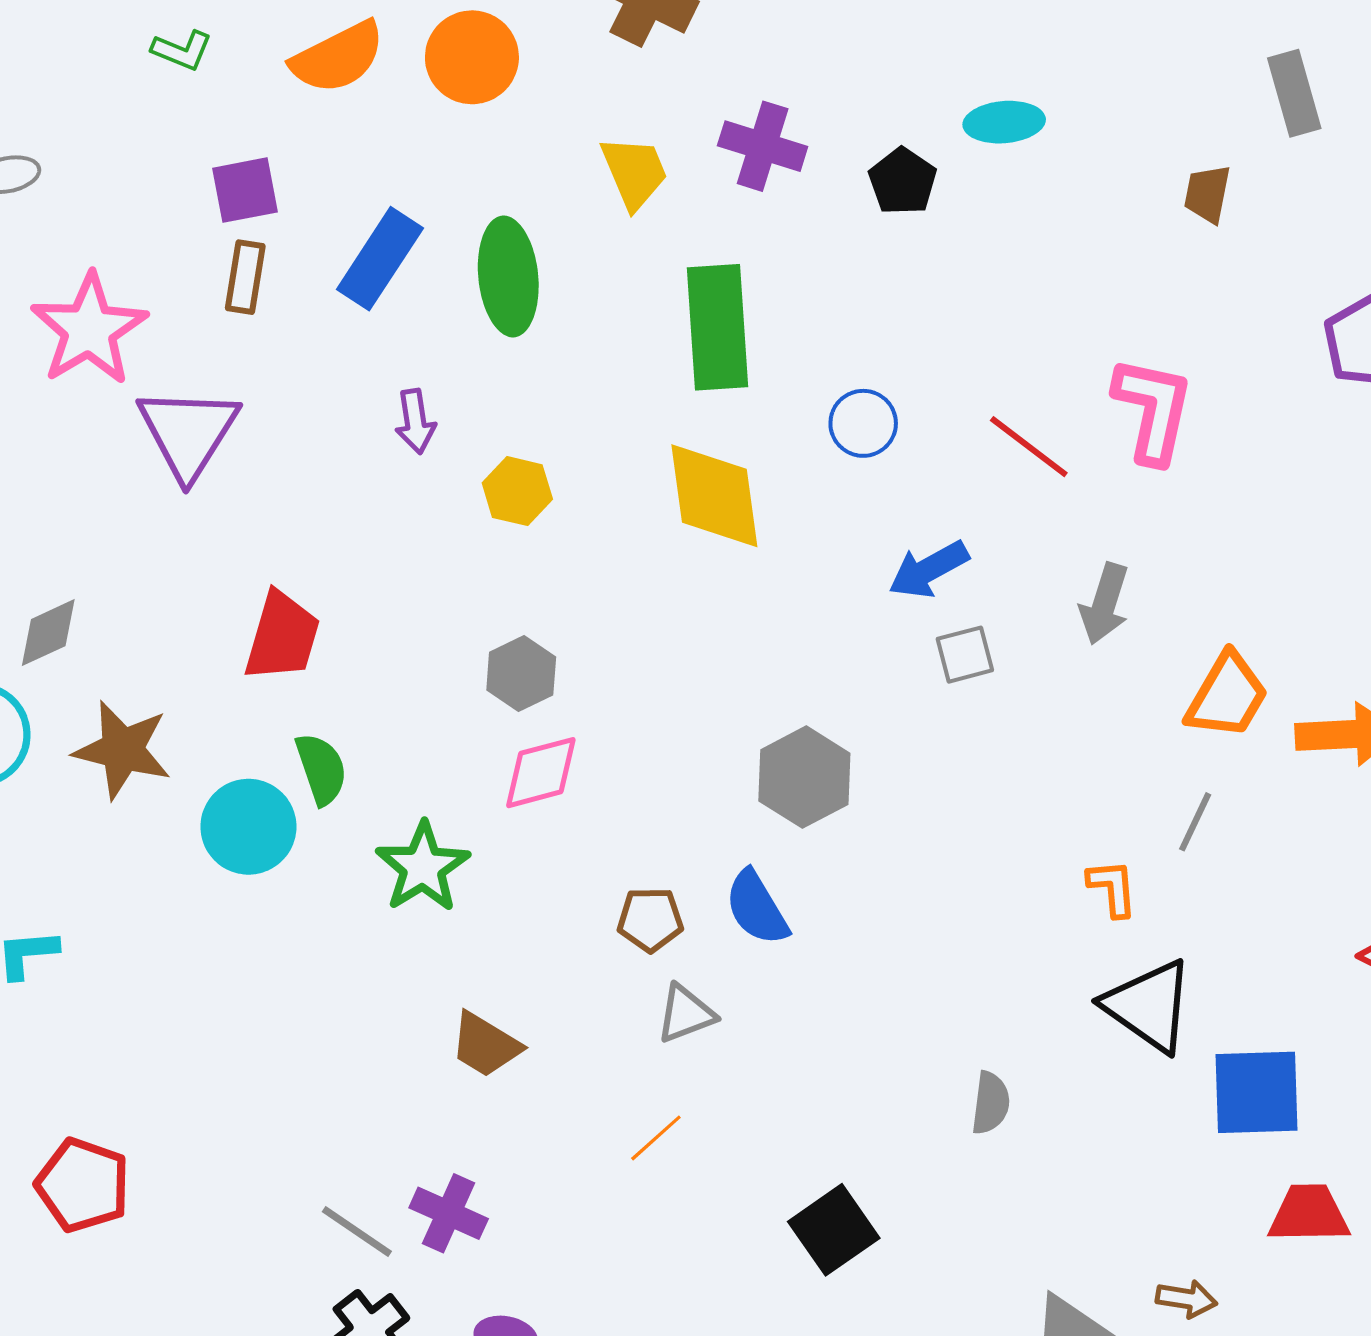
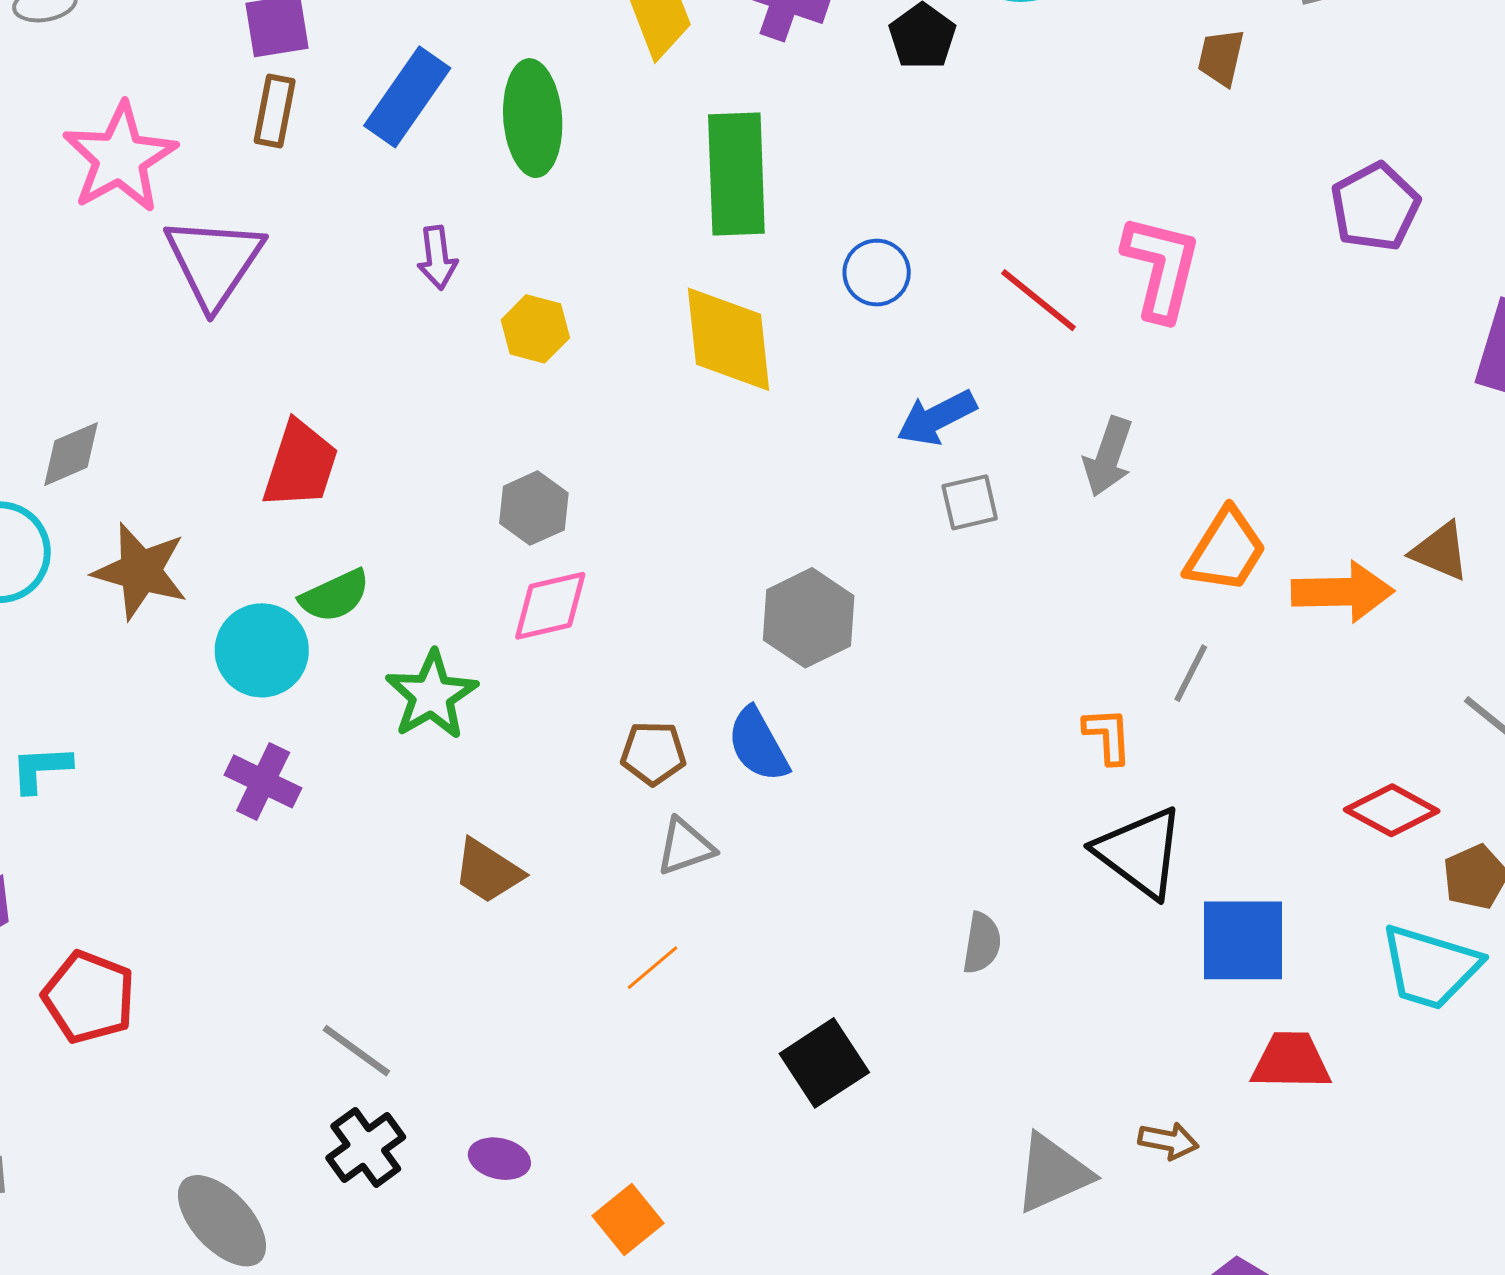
green semicircle: (321, 769) -> (335, 596), turned 82
purple cross: (449, 1213) -> (263, 781), moved

